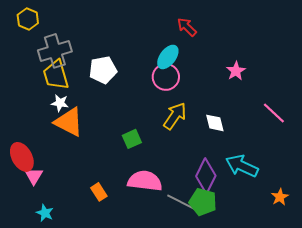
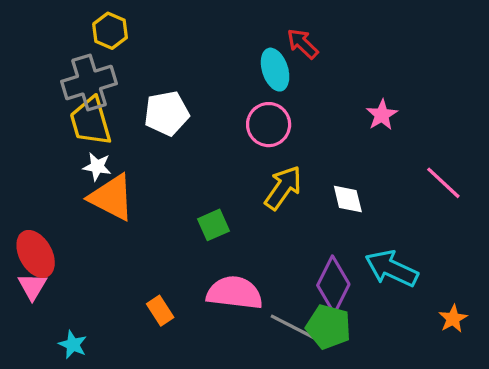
yellow hexagon: (28, 19) -> (110, 31), moved
cyan ellipse: (168, 57) -> (275, 70), moved, turned -55
pink triangle: (34, 176) -> (32, 286), moved

